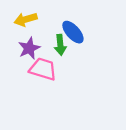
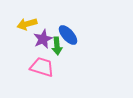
purple star: (29, 48) -> (43, 39), moved

